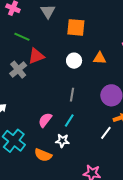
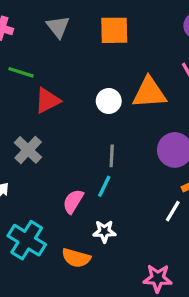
orange square: (76, 27) -> (114, 30), moved
orange triangle: (100, 58) -> (149, 93), size x1.6
gray cross: (18, 70) -> (28, 150), moved
cyan line: (69, 121) -> (104, 186), moved

